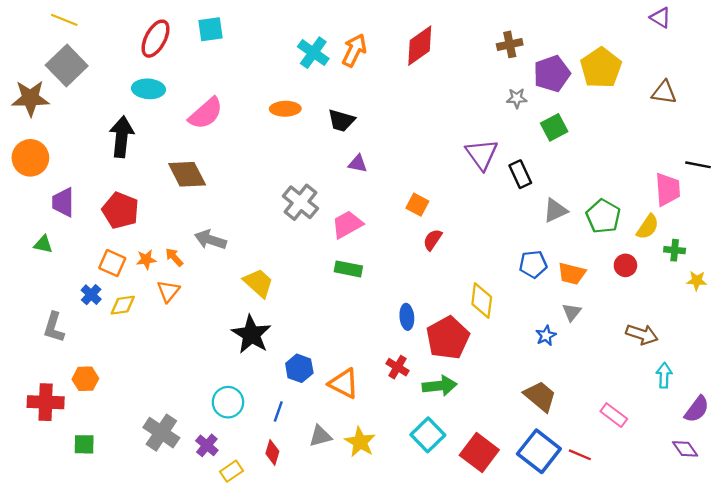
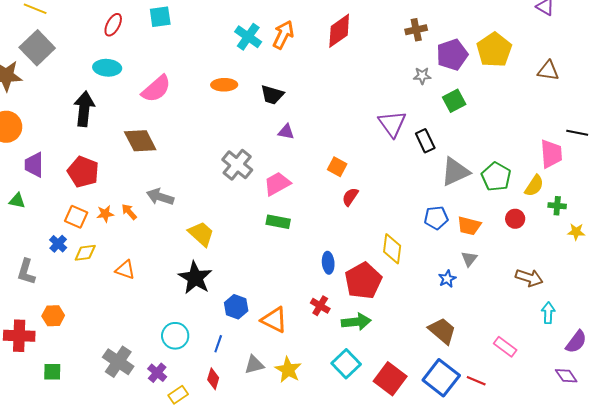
red ellipse: (155, 39) -> (113, 25), size x0.7
gray triangle: (555, 210) -> (455, 172), size x1.4
orange triangle: (168, 291) -> (125, 270), moved, turned -50

